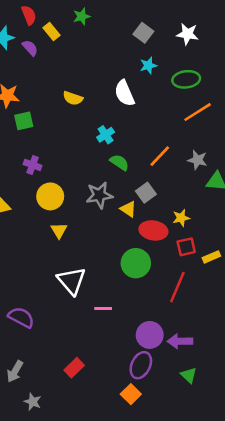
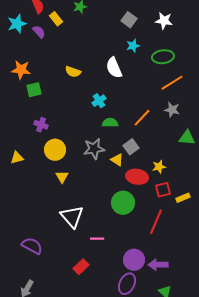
gray star: (198, 160) -> (172, 110), moved
green semicircle: (119, 162) -> (110, 123), turned -35
red rectangle: (74, 368) -> (81, 267), moved

